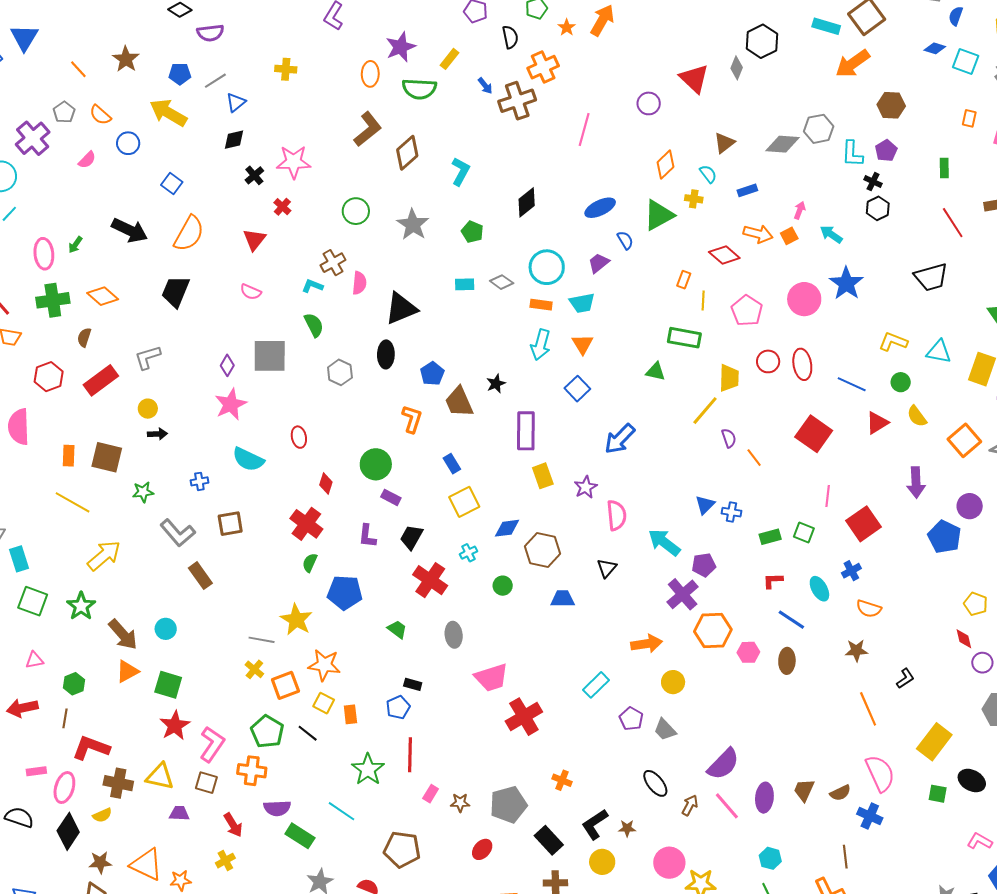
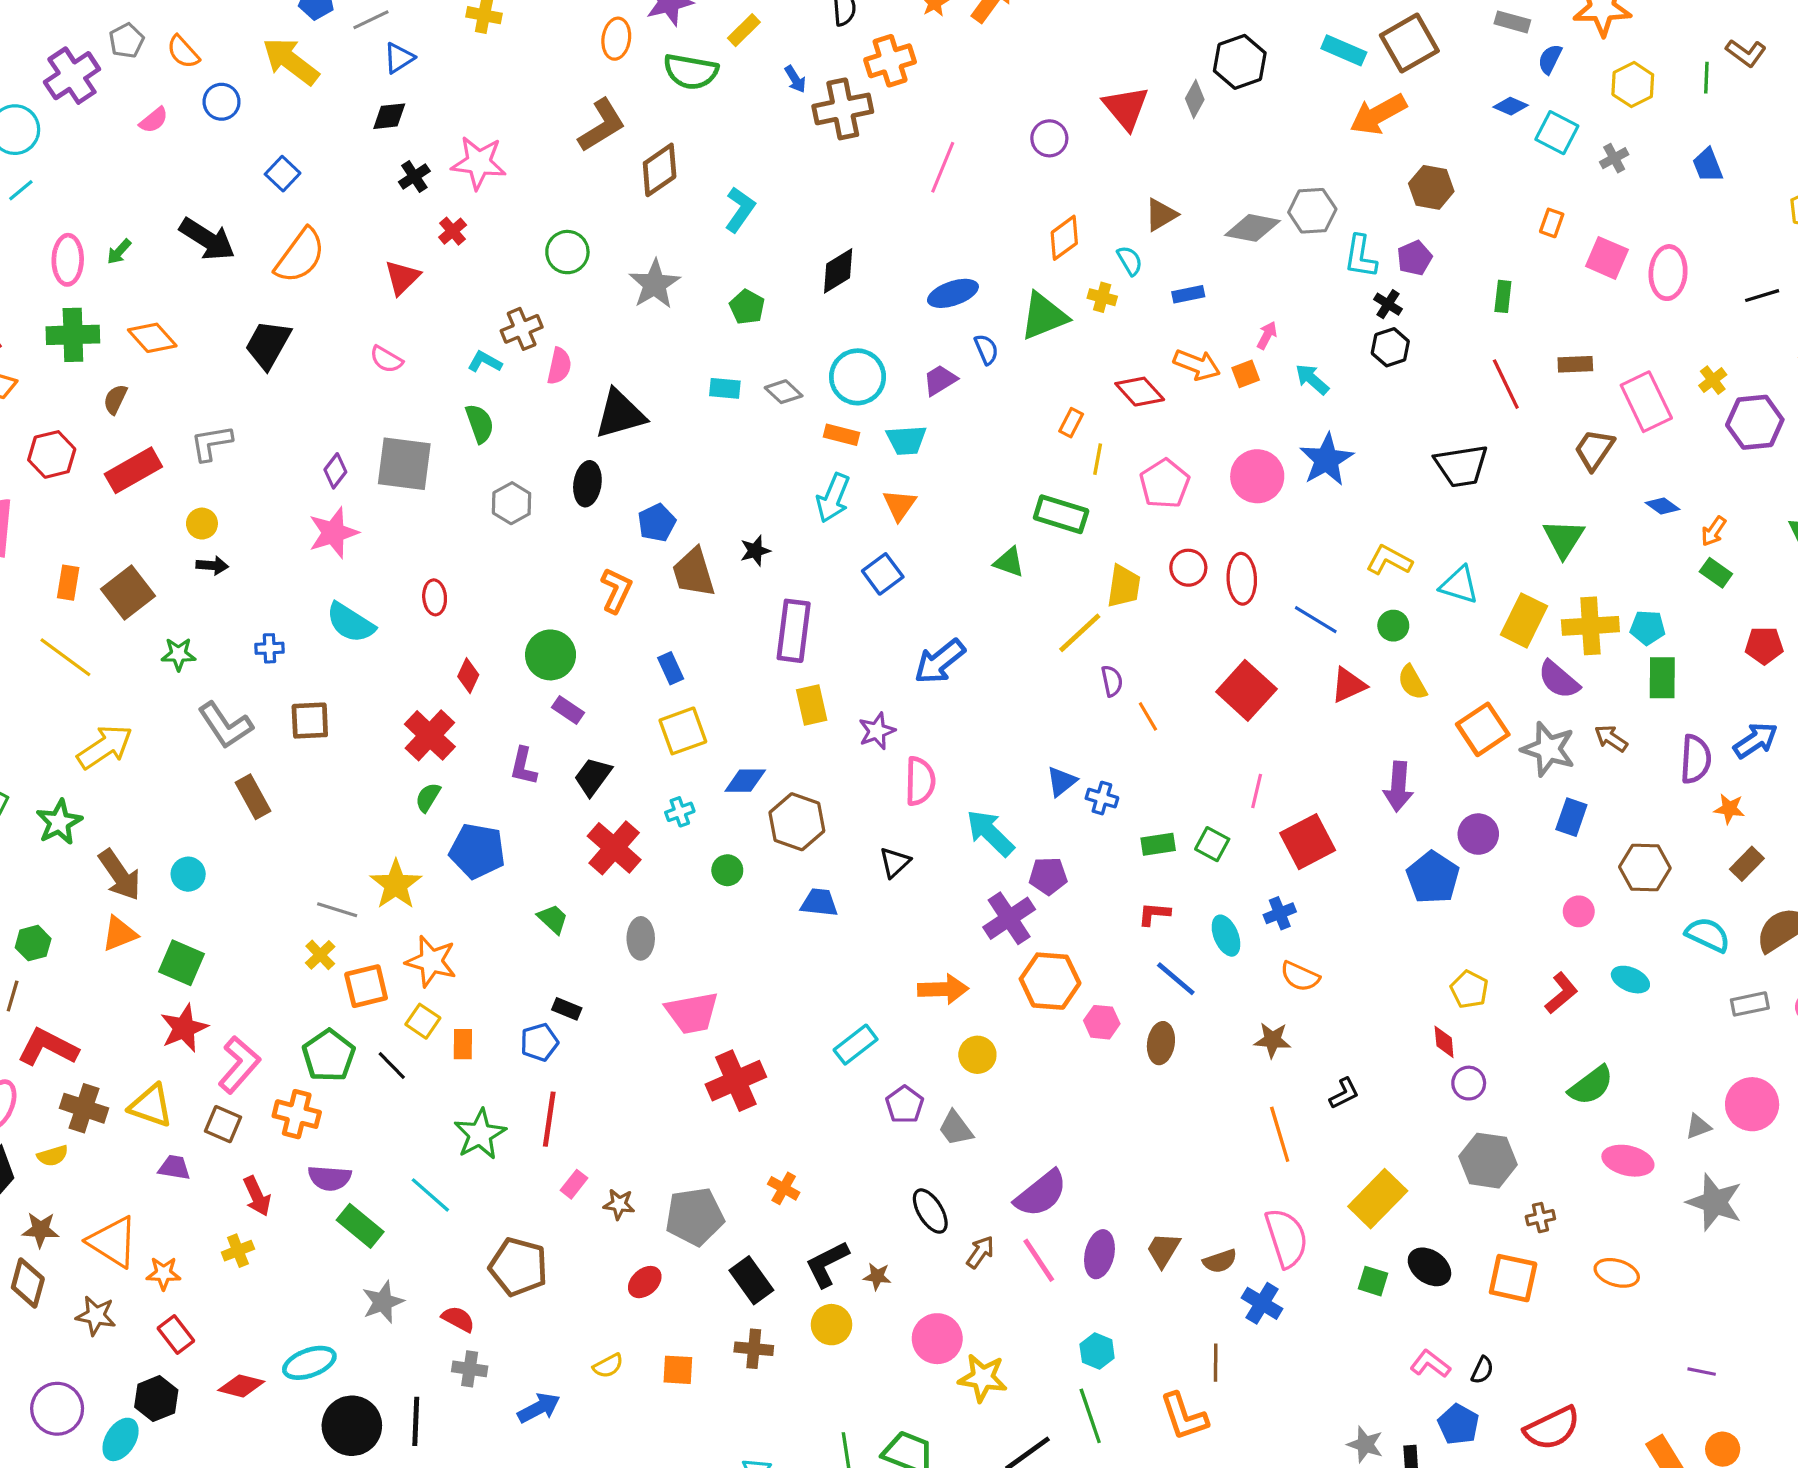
brown square: (107, 457) -> (128, 592), turned 32

